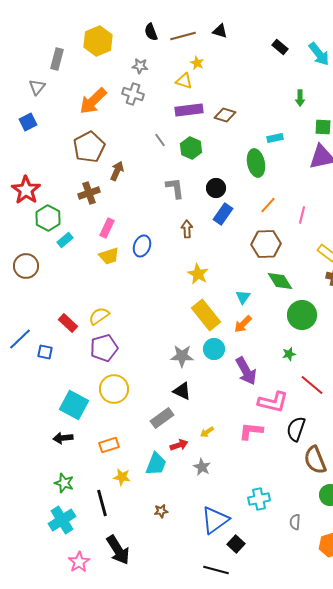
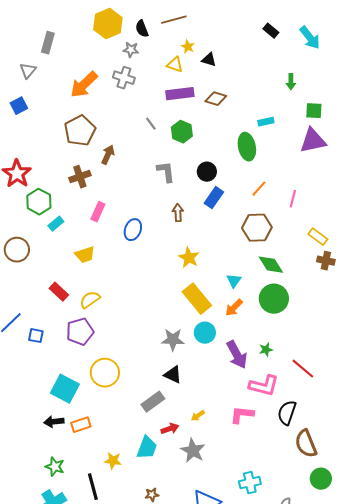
black triangle: (220, 31) -> (209, 60), moved
black semicircle: (151, 32) -> (142, 29), moved
yellow hexagon: (98, 41) -> (108, 24), moved
yellow trapezoid: (109, 256) -> (85, 255), moved
green circle: (302, 315) -> (274, 299), moved
red rectangle: (68, 323) -> (59, 292), moved
purple pentagon: (104, 348) -> (80, 332), moved
green star: (289, 354) -> (266, 350), moved
orange rectangle: (109, 445) -> (81, 425), moved
gray star: (202, 467) -> (193, 451), size x1.4

